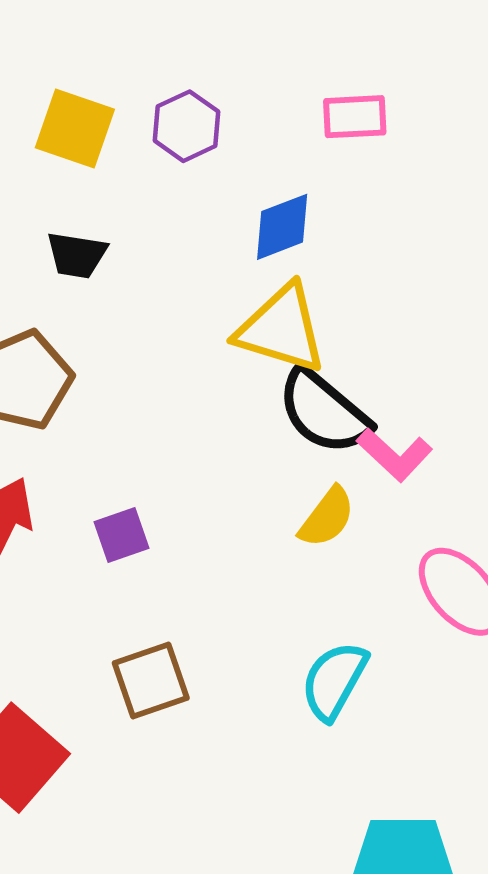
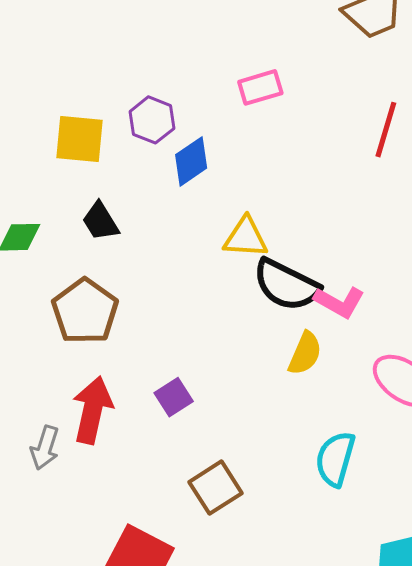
blue diamond: (282, 227) -> (191, 161), moved
black trapezoid: (77, 255) -> (100, 221), turned 63
yellow triangle: (281, 329) -> (246, 238), size x0.7

